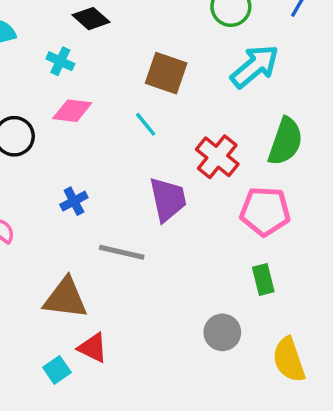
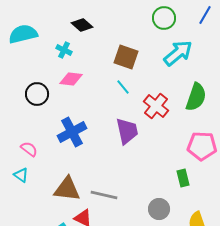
cyan line: (146, 124) -> (123, 87), moved
blue cross: (74, 201) -> (72, 132), size x1.8
pink pentagon: (265, 211) -> (202, 146), moved
gray line: (122, 252) -> (104, 195), moved

